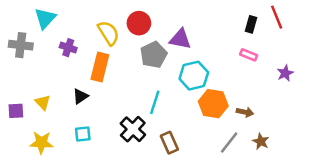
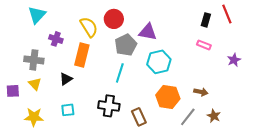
gray cross: (21, 45) -> (34, 60), moved
cyan line: (155, 102) -> (120, 73), moved
orange hexagon: (213, 104) -> (168, 97), moved
black cross: (133, 129) -> (109, 106), turned -35

